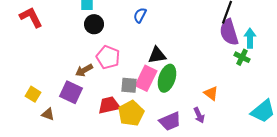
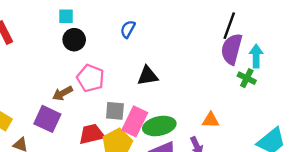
purple semicircle: (229, 32) -> (232, 49), turned 32
pink rectangle: (146, 78) -> (135, 121), moved
green ellipse: (167, 78) -> (159, 126), moved, turned 60
orange triangle: (211, 93) -> (211, 120), turned -35

